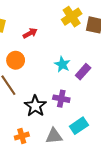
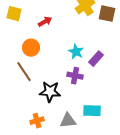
purple cross: (61, 99) -> (75, 76), moved
black star: (35, 106) -> (50, 92), turned -30
cyan rectangle: (79, 126) -> (92, 111), turned 36

